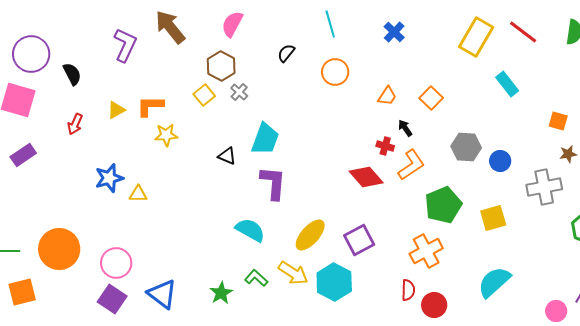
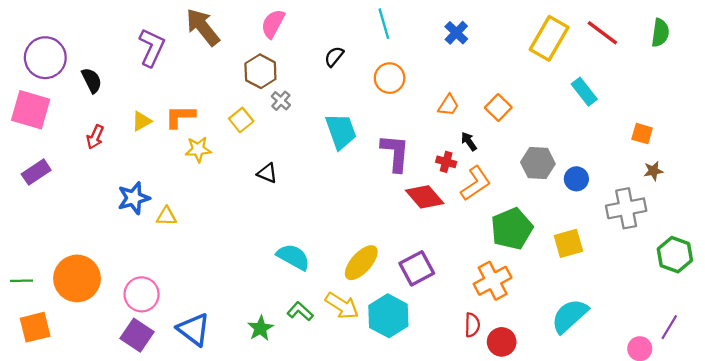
yellow square: (204, 95) -> (241, 120), moved
cyan trapezoid: (265, 139) -> (341, 131), moved, turned -40
purple L-shape: (273, 183) -> (395, 153), moved

